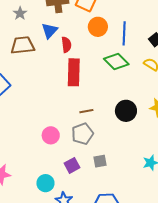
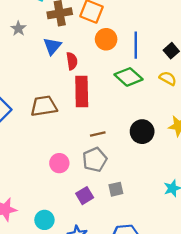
brown trapezoid: (23, 45) -> (44, 106), moved
cyan circle: (45, 183) -> (44, 220), moved

